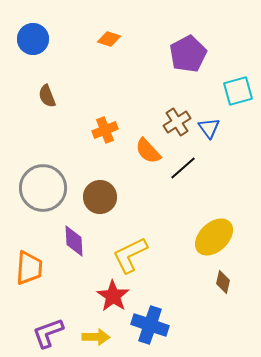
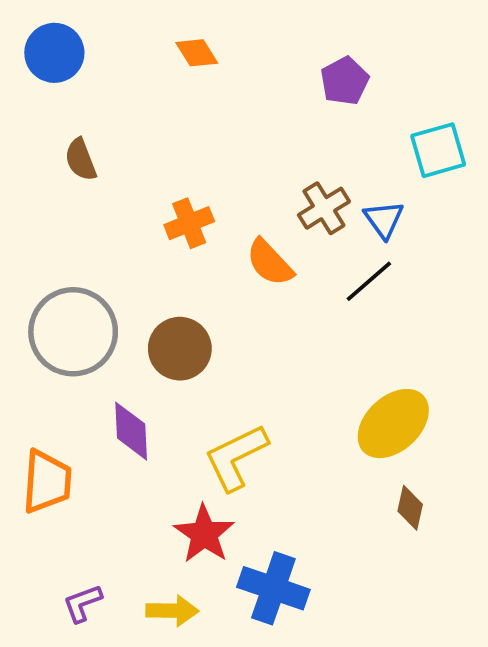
orange diamond: (109, 39) -> (197, 53), turned 40
purple pentagon: (188, 54) -> (345, 81), size x0.7
black line: (183, 168) -> (369, 281), moved
purple L-shape: (48, 333) -> (82, 603), size x0.7

